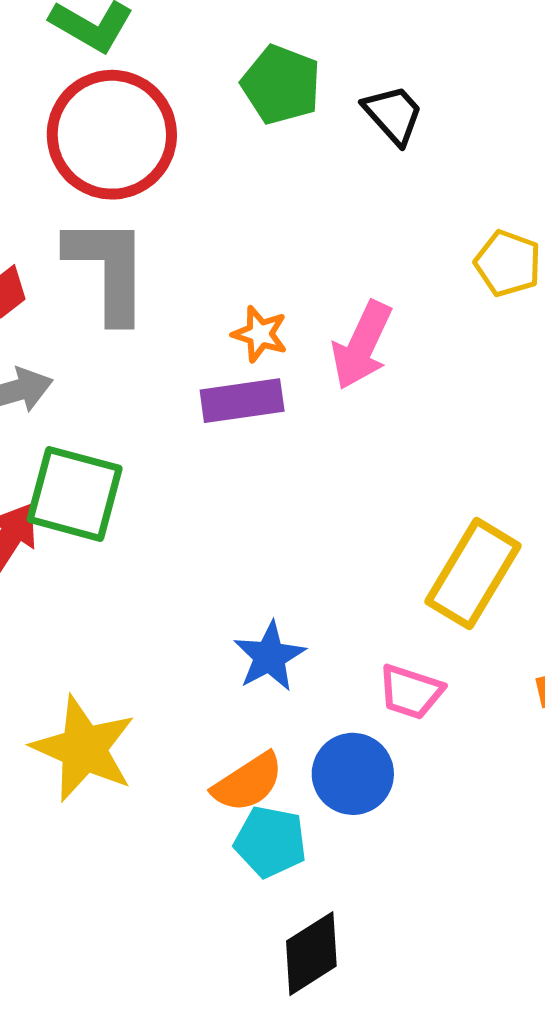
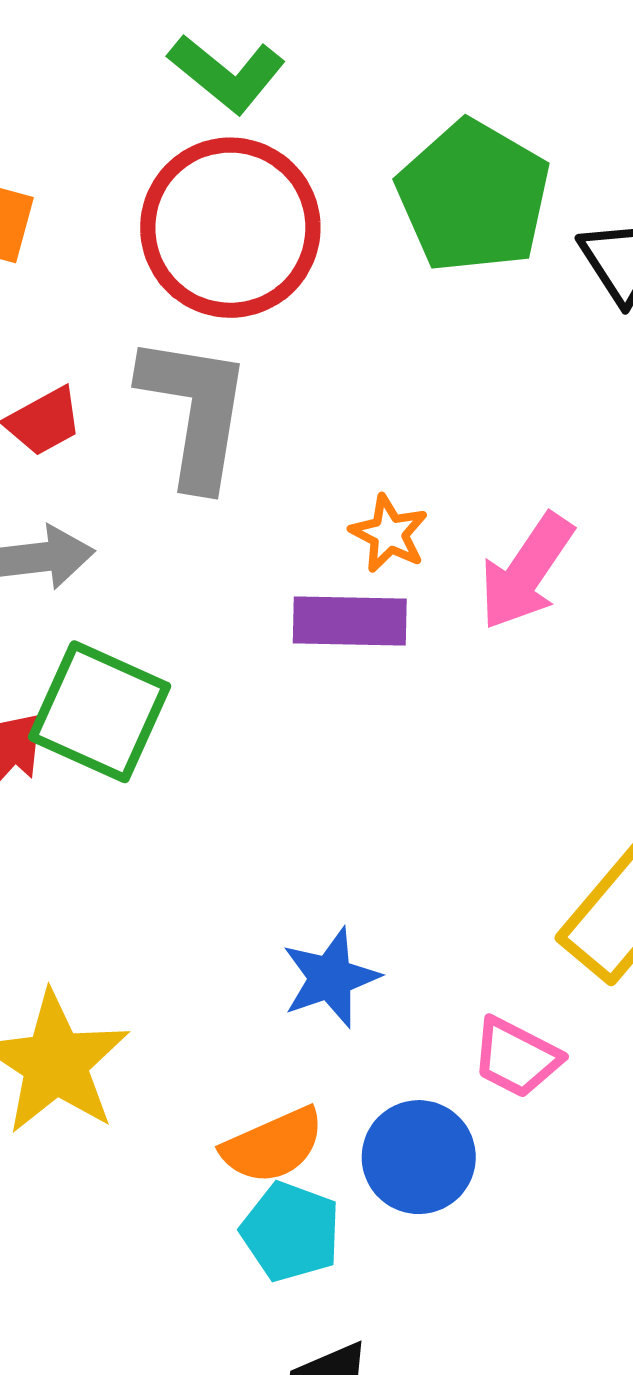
green pentagon: (281, 85) -> (473, 197), size x1.4

